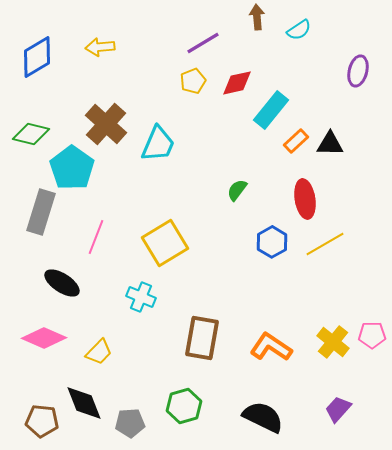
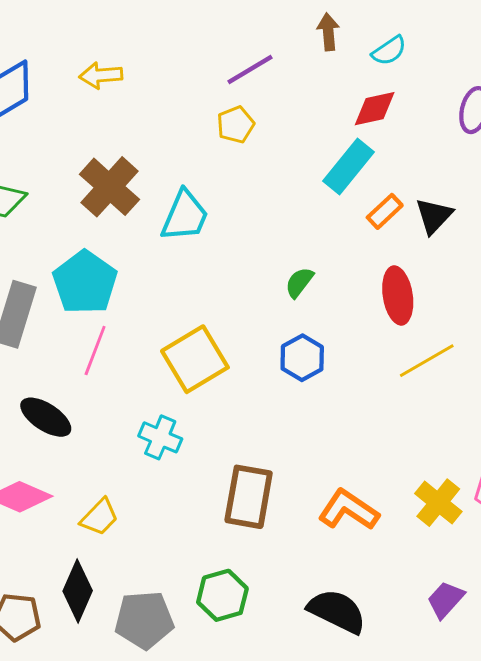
red diamond: (237, 83) -> (375, 109), moved
black triangle: (330, 144) -> (434, 216), turned -48
cyan pentagon: (72, 168) -> (85, 282), moved
blue hexagon: (272, 242) -> (302, 358), moved
black diamond: (84, 403) -> (78, 591), turned 45
gray pentagon: (130, 423) -> (144, 620), size x1.4

